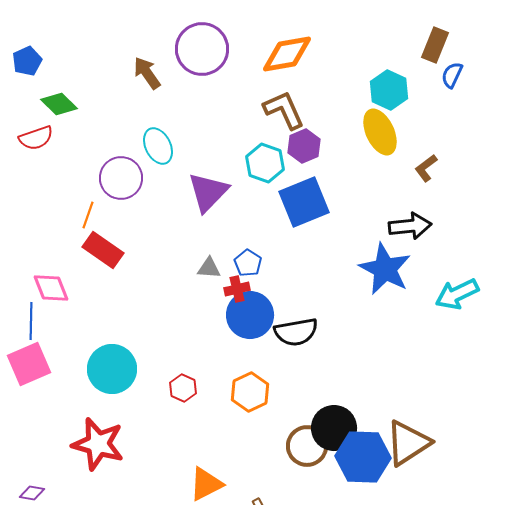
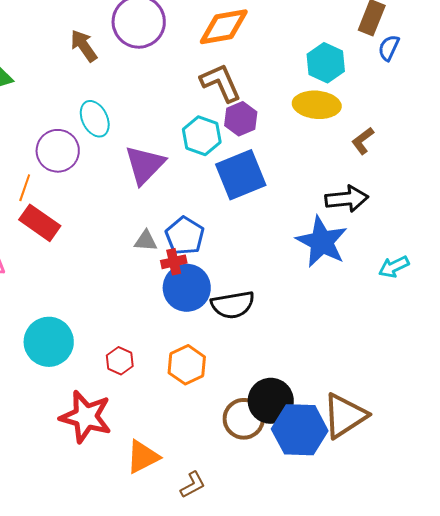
yellow ellipse: (380, 132) -> (317, 105), turned -60
blue pentagon: (248, 263) -> (185, 236), size x1.4
cyan arrow: (457, 294) -> (394, 267), size x0.7
red star: (98, 444) -> (86, 417), moved

